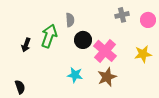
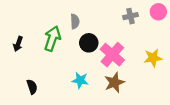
pink circle: (148, 20) -> (158, 12), moved
black arrow: (26, 45) -> (18, 44), moved
black semicircle: (20, 87) -> (32, 87), moved

